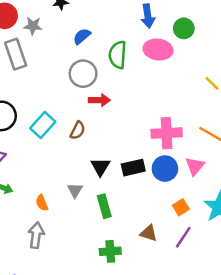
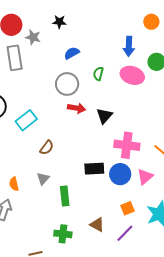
green semicircle: (118, 55) -> (98, 74), size x0.6
brown semicircle: (78, 130) -> (47, 148), moved
black triangle: (100, 167) -> (104, 116), moved

